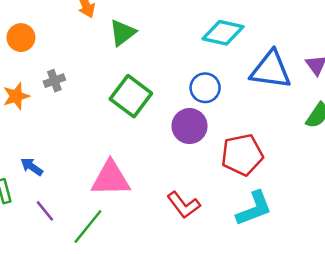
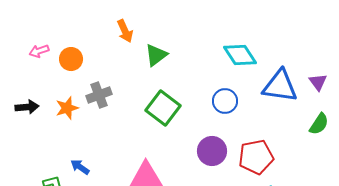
cyan diamond: (223, 33) -> (240, 55), turned 44
gray cross: (54, 81) -> (99, 95), size x1.4
purple circle: (190, 126) -> (212, 151), moved

